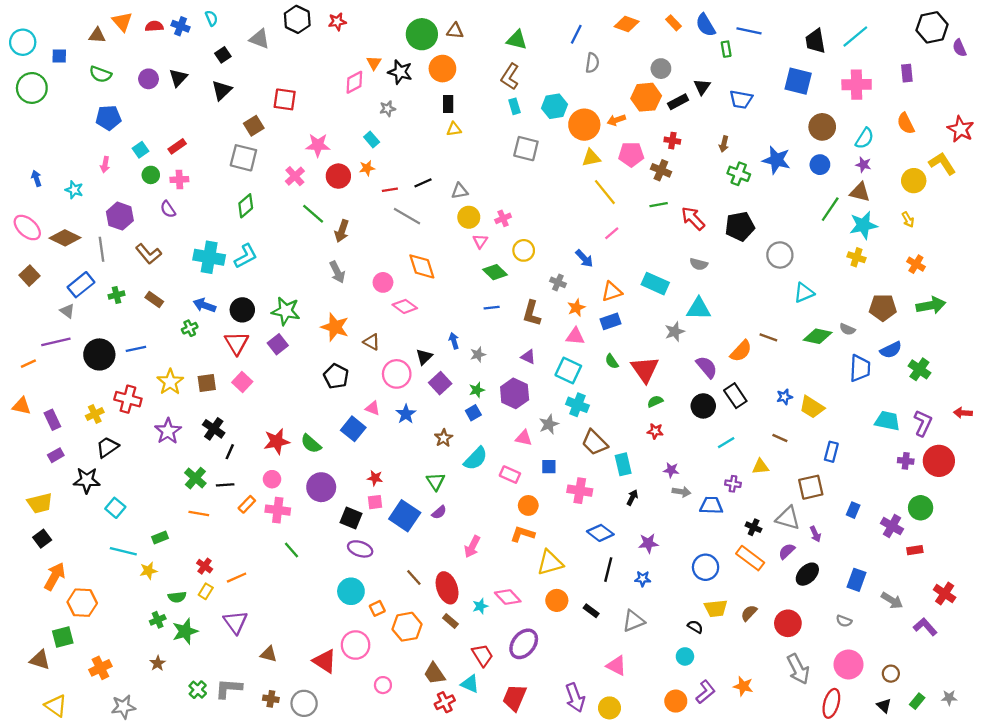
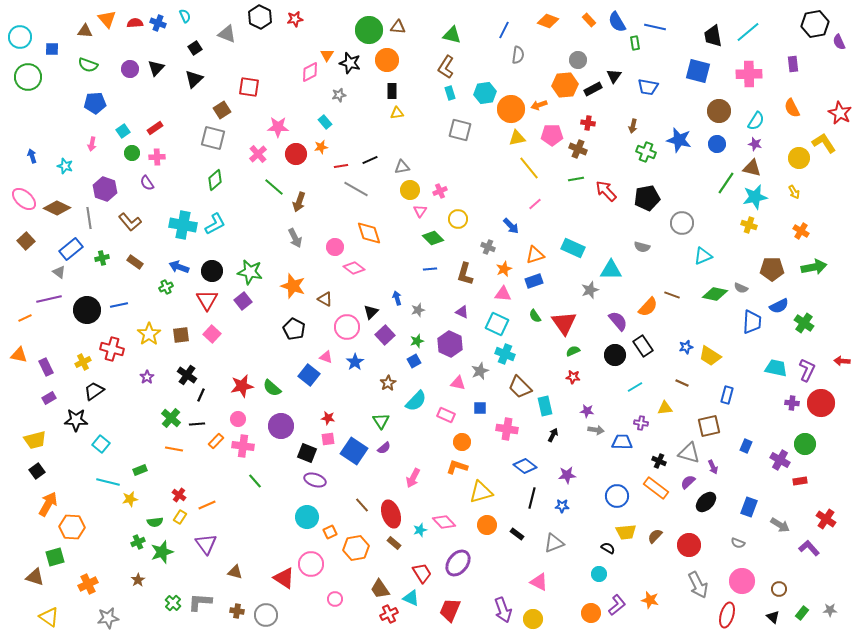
gray semicircle: (699, 264) -> (642, 247), moved
purple star: (168, 431) -> (147, 377), size x0.6

